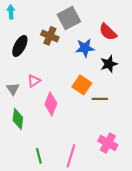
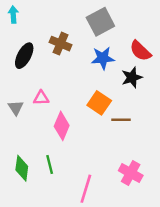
gray square: (69, 18) -> (100, 22), moved
red semicircle: (108, 32) -> (140, 51), moved
pink triangle: (34, 81) -> (41, 98), turned 32
green diamond: (18, 119) -> (22, 168), moved
green line: (39, 156) -> (50, 165), moved

